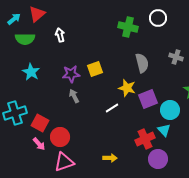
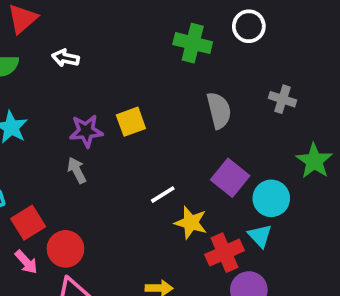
white arrow: (60, 35) -> (66, 58), turned -64
yellow star: (127, 88) -> (191, 223), moved
gray arrow: (74, 96) -> (77, 170), moved
purple square: (148, 99) -> (230, 178), turned -30
red square: (40, 123) -> (28, 223), turned 30

